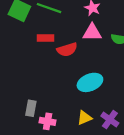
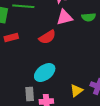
red rectangle: (46, 38) -> (11, 37), moved
cyan ellipse: (90, 82) -> (45, 72), moved

